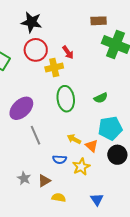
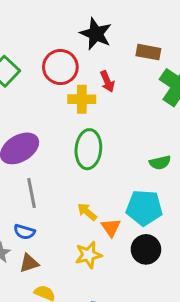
brown rectangle: (99, 21) -> (148, 52), moved
black star: (31, 22) -> (96, 34), moved
green semicircle: (101, 98) -> (160, 163), moved
blue semicircle: (60, 159) -> (24, 232), moved

